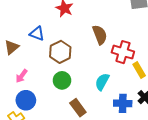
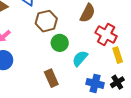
brown semicircle: (100, 35) -> (88, 13), turned 36
green circle: (62, 80) -> (60, 43), moved

